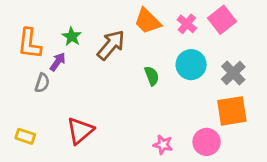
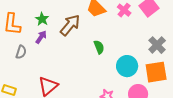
purple arrow: (58, 62) -> (41, 37), moved
cyan circle: (191, 65) -> (127, 66), moved

